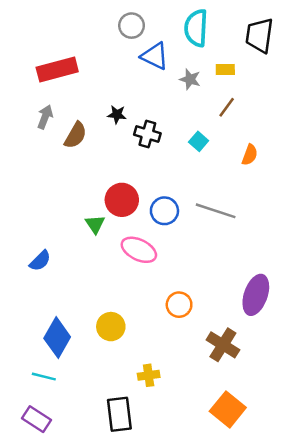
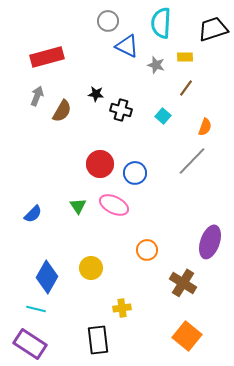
black trapezoid: (259, 35) -> (213, 29), turned 64
gray line: (216, 211) -> (192, 161), moved, turned -64
green triangle: (95, 224) -> (78, 206), moved
purple rectangle: (36, 419) -> (30, 344), size x1.4

